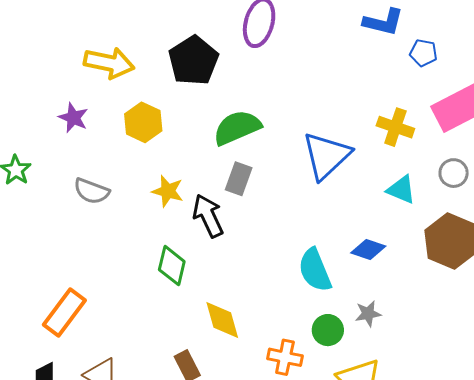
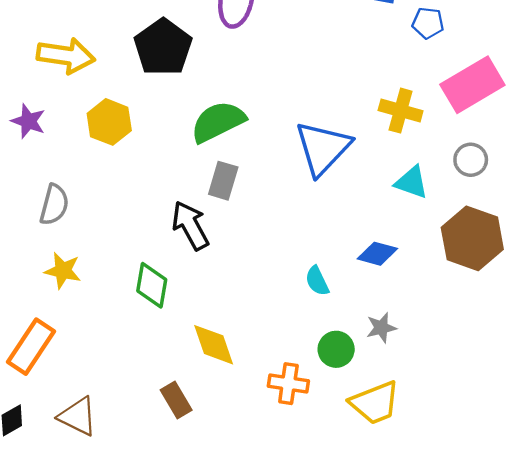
gray semicircle: (92, 191) -> (54, 205), turned -93
yellow star: (168, 191) -> (63, 271), moved
cyan semicircle: (315, 270) -> (317, 281), size x0.6

